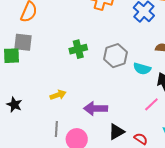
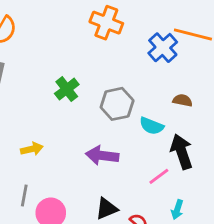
green cross: (78, 49) -> (67, 89), turned -30
purple arrow: (96, 108) -> (102, 156), moved

